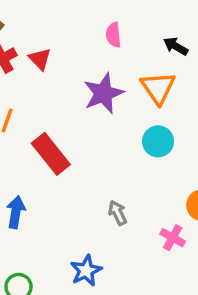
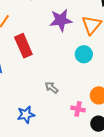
gray arrow: (118, 213) -> (51, 88), turned -40
pink cross: (173, 238) -> (78, 109), turned -32

